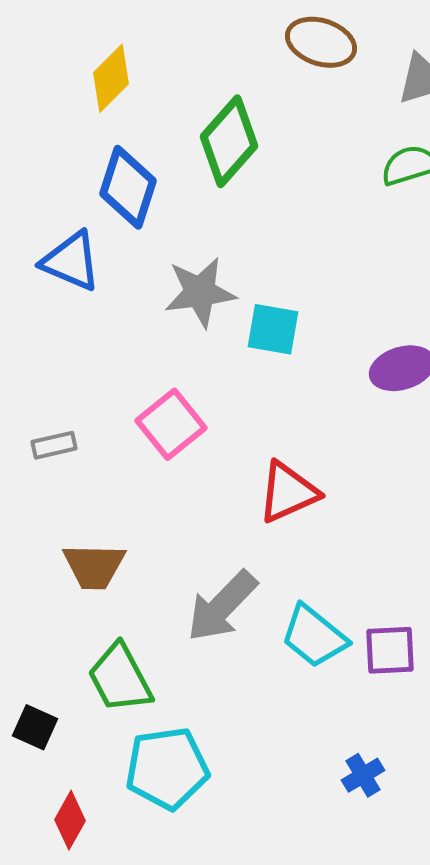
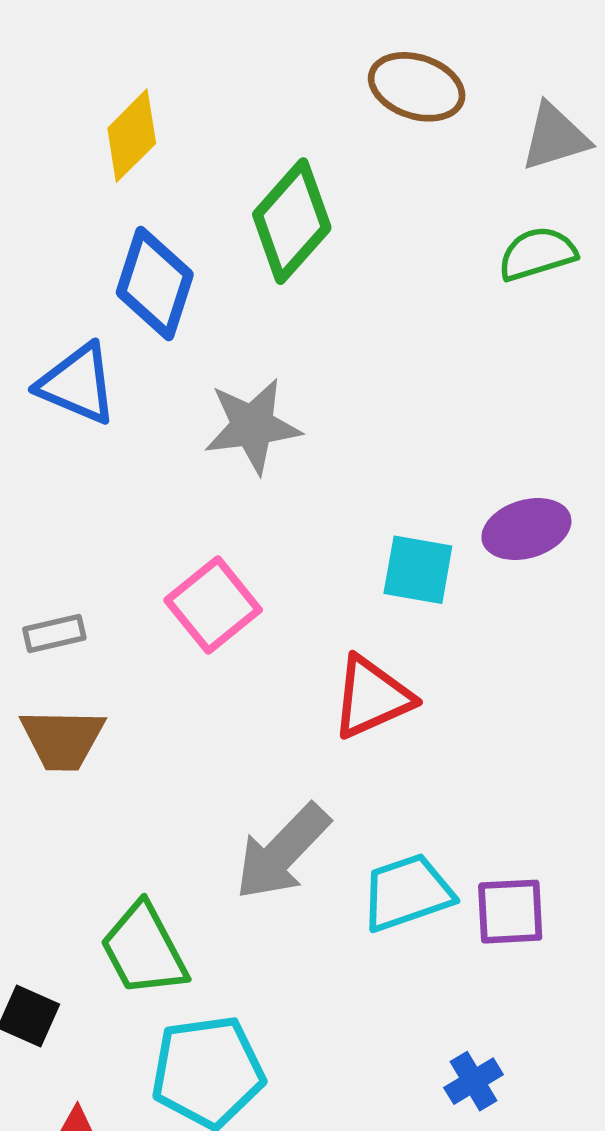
cyan square: (273, 329) -> (418, 570), moved
brown trapezoid: (94, 566) -> (63, 739), moved
cyan trapezoid: (314, 636) -> (407, 893), turned 122

